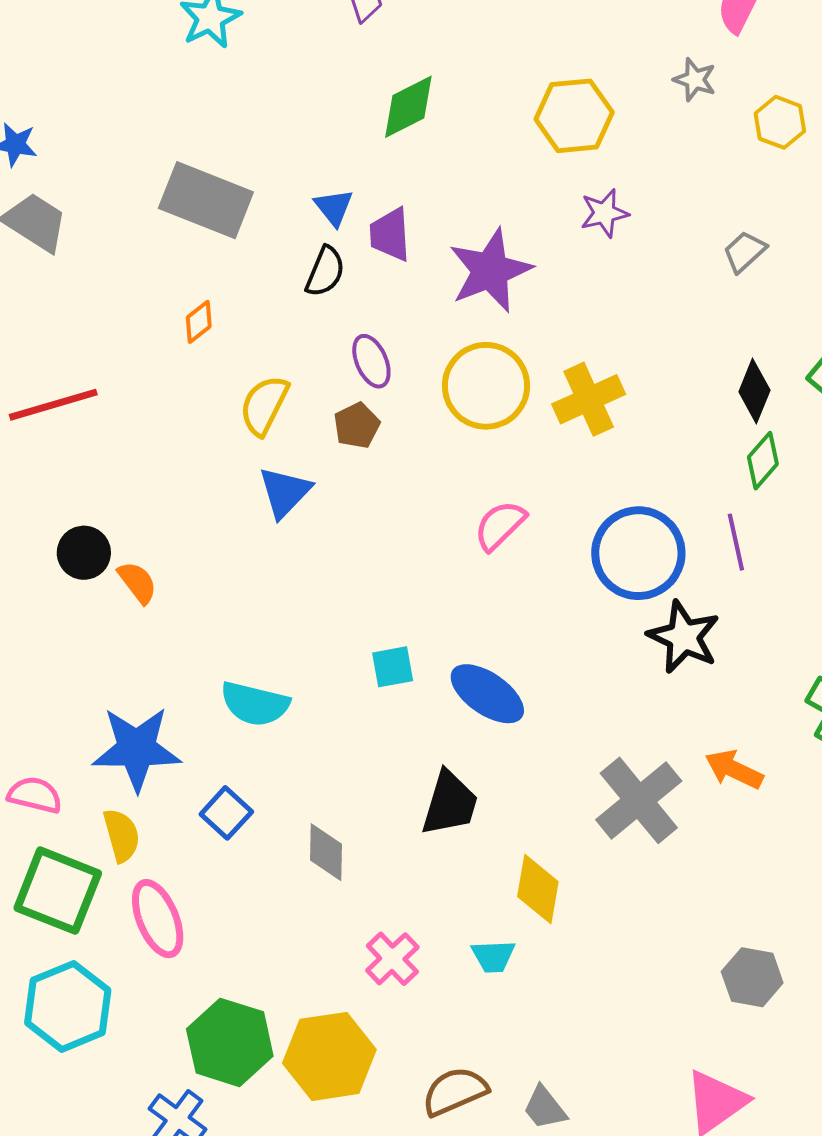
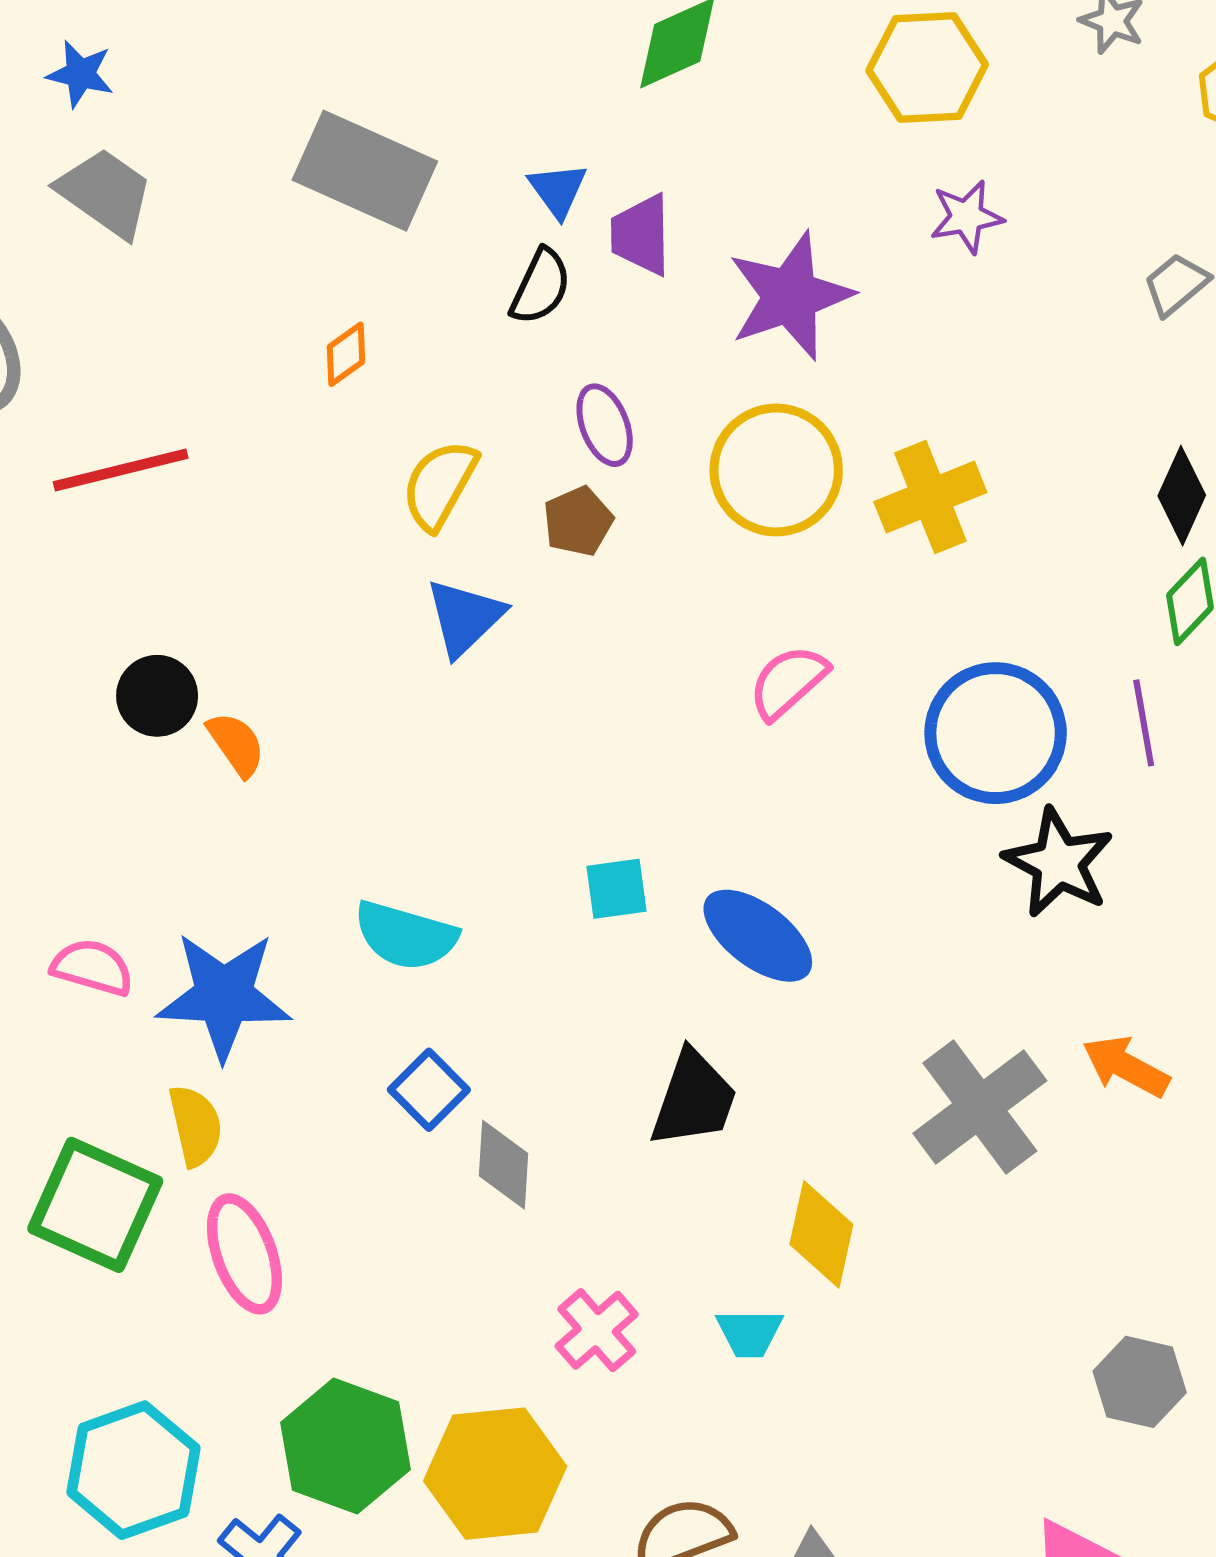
pink semicircle: (35, 795) -> (92, 967), moved
blue square: (226, 813) -> (429, 1090), moved
cyan hexagon: (68, 1006) -> (133, 1470), moved

